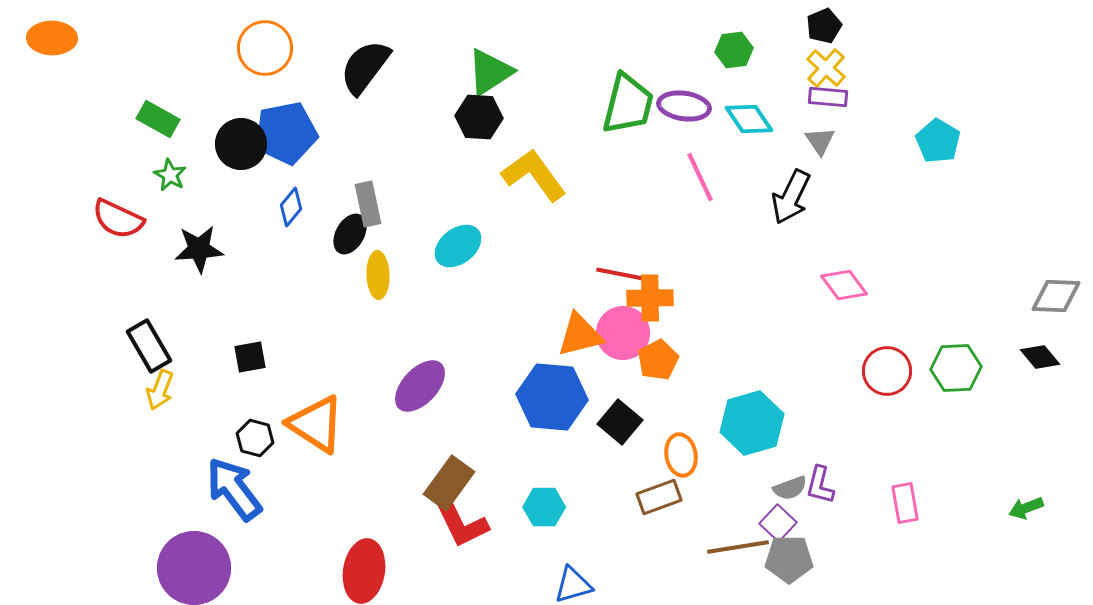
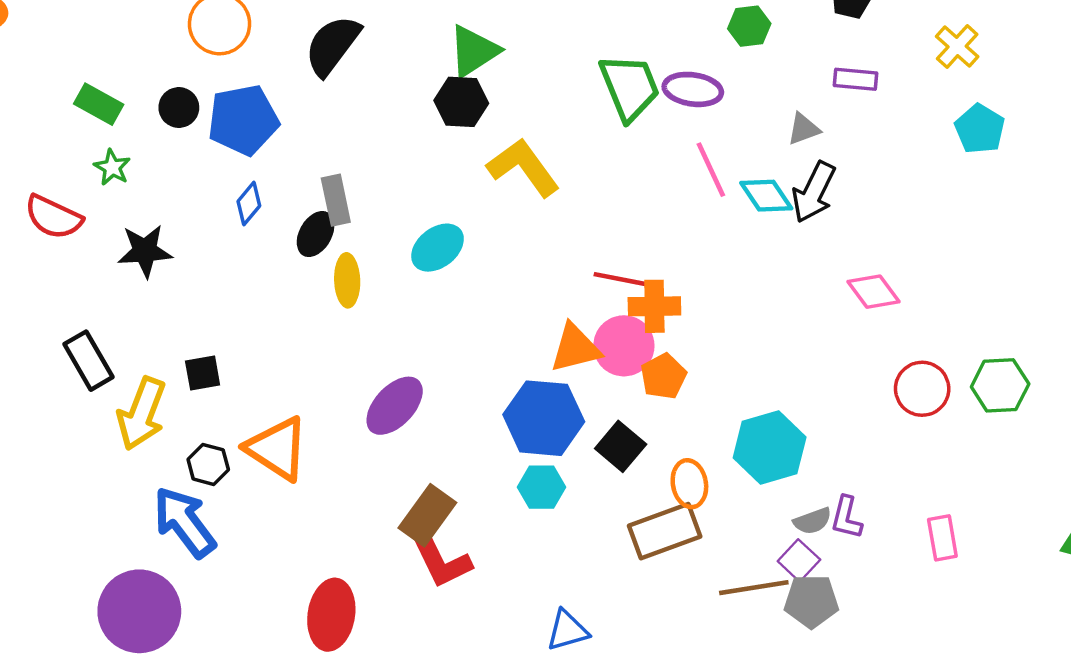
yellow cross: (826, 68) -> (957, 47), moved
green trapezoid: (628, 104) -> (630, 87), turned -36
cyan diamond: (749, 119) -> (766, 196), moved
gray triangle: (820, 141) -> (804, 129), moved, turned 44
black circle: (241, 144) -> (179, 107), moved, size x0.7
yellow arrow: (160, 390) -> (142, 414), moved, size x1.6
brown rectangle: (659, 497) -> (665, 531), size x1.4
cyan hexagon: (544, 507) -> (541, 487), moved

